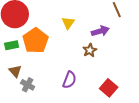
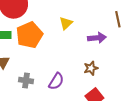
brown star: (90, 50) -> (91, 68), moved
gray cross: (28, 85) -> (26, 80), moved, turned -32

